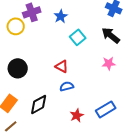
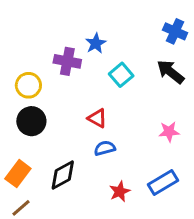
purple cross: (32, 12) -> (67, 61), moved, turned 30
yellow circle: (16, 26) -> (28, 85), moved
pink star: (109, 63) -> (169, 132), moved

